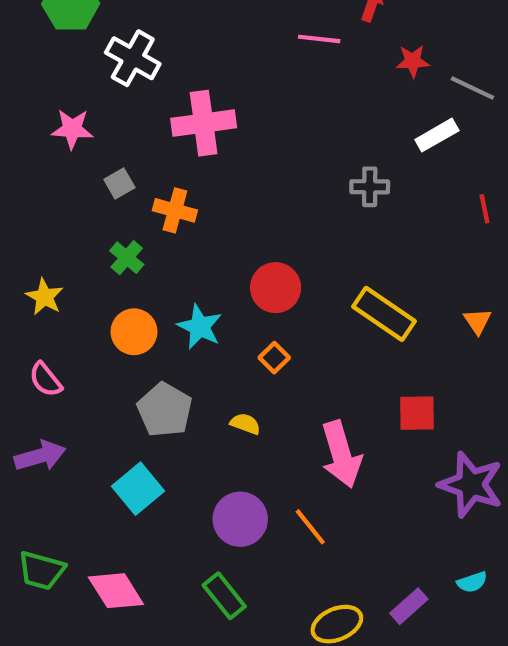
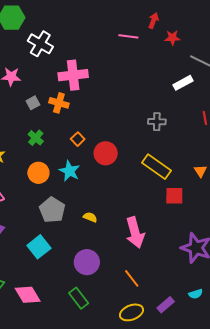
red star: (413, 61) -> (172, 38), moved
gray cross: (370, 187) -> (157, 122), moved
orange cross: (175, 210) -> (59, 103), moved
orange square: (274, 358) -> (78, 139), moved
red square: (417, 413) -> (174, 196), moved
orange line: (310, 527) -> (132, 278), moved

